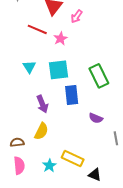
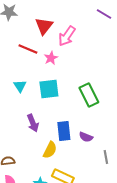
pink arrow: (77, 16) -> (67, 36), size x1.5
blue rectangle: (72, 95) -> (64, 131), moved
yellow semicircle: (41, 131) -> (50, 150), moved

